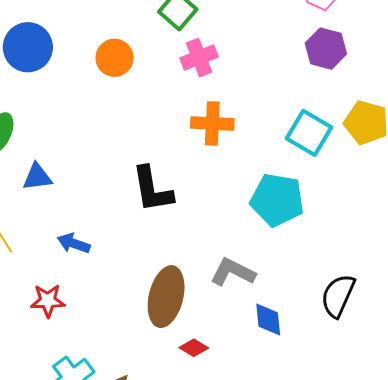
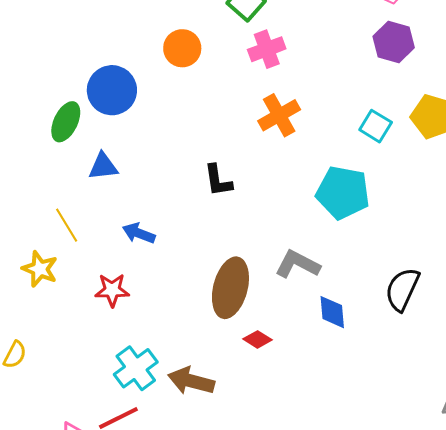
blue circle: (28, 47) -> (112, 90), moved
orange cross: (212, 123) -> (279, 115), turned -33
cyan square: (309, 133) -> (376, 126), size x0.7
black L-shape: (152, 189) -> (218, 180), size x0.7

